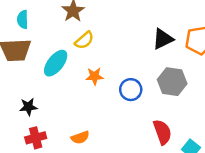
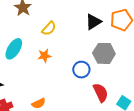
yellow semicircle: (84, 40) -> (49, 29), moved
blue circle: (131, 90) -> (81, 70), moved

